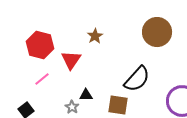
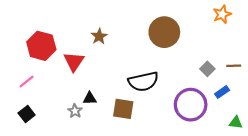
pink line: (42, 79) -> (27, 82), moved
black semicircle: (137, 79) -> (143, 82), turned 36

